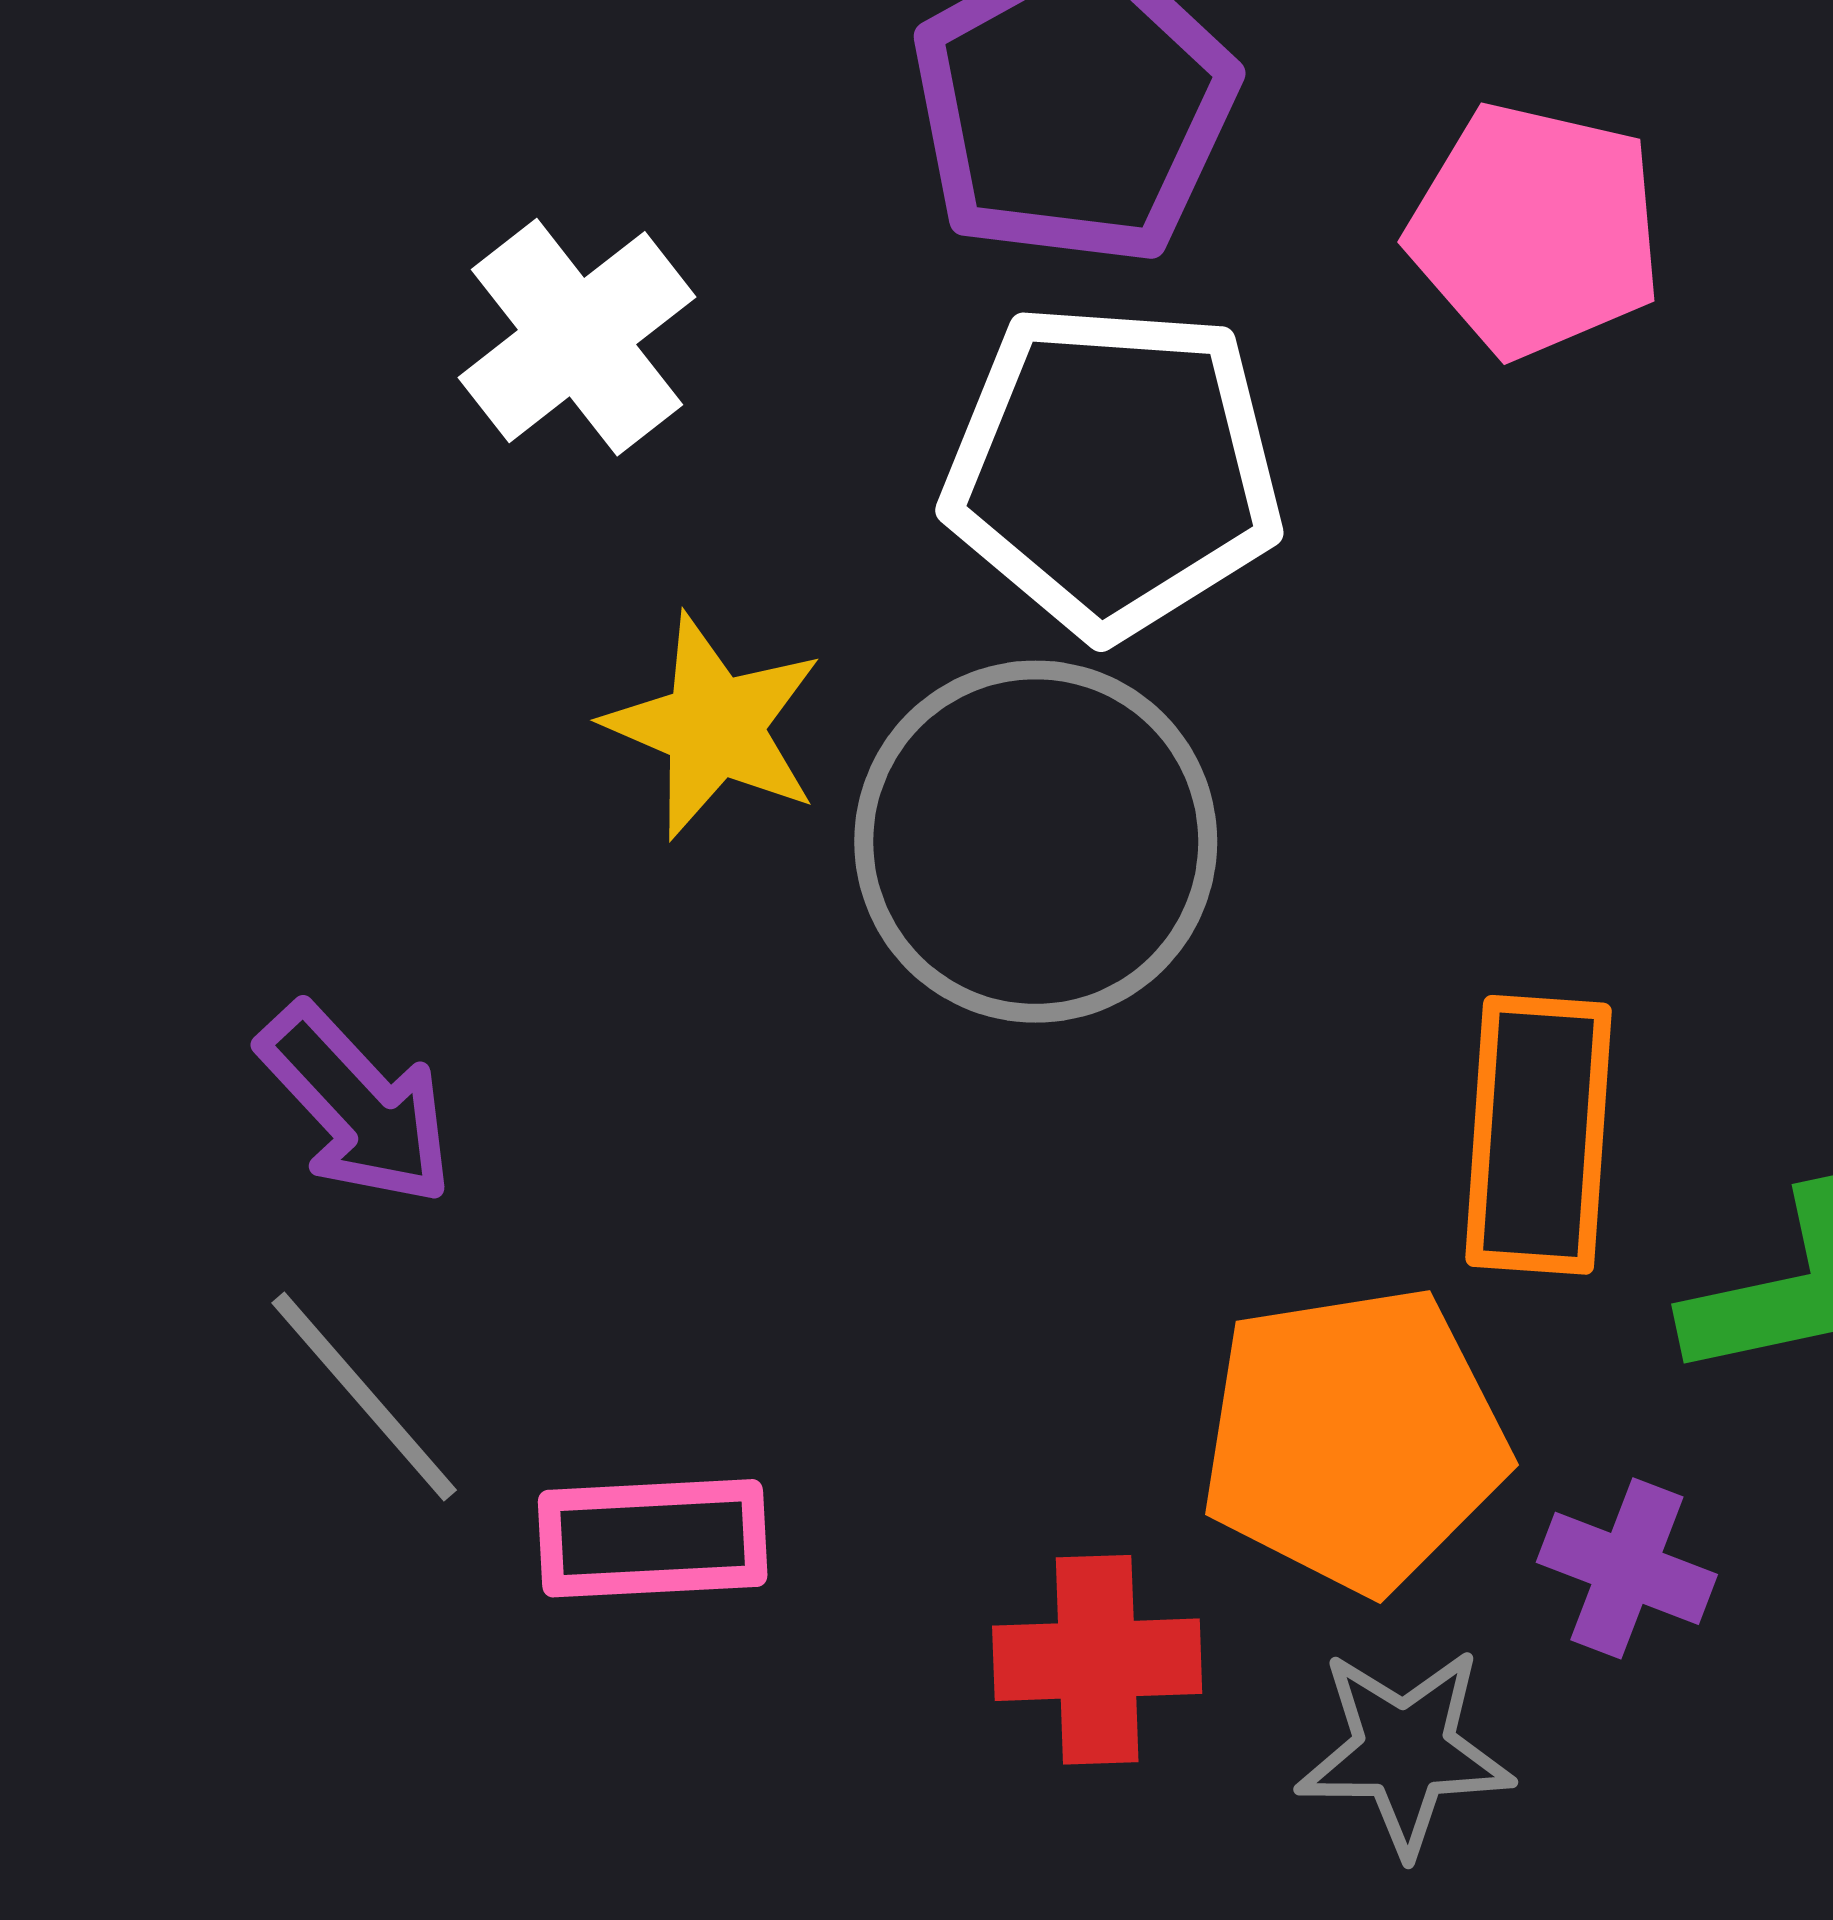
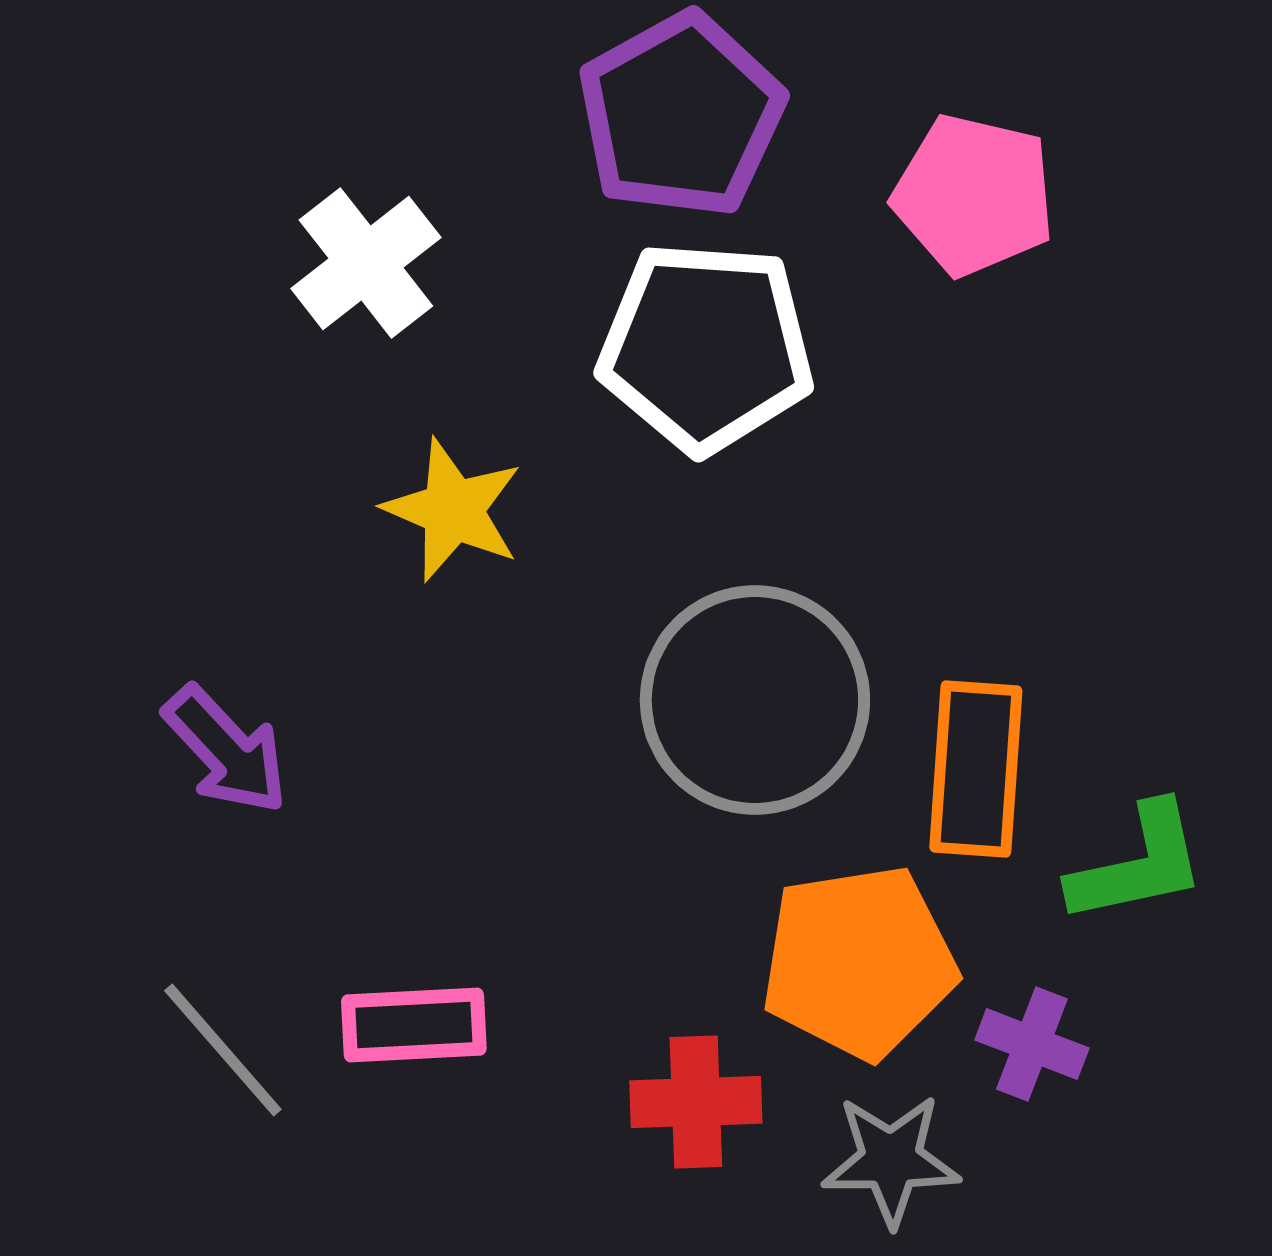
gray circle: (1036, 842) -> (755, 700), moved
gray line: (364, 1396) -> (223, 1050), moved

